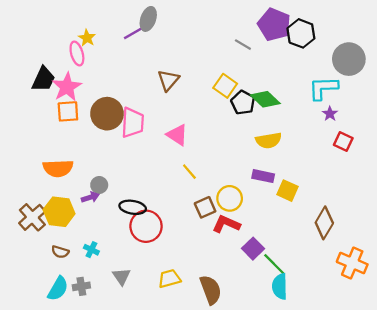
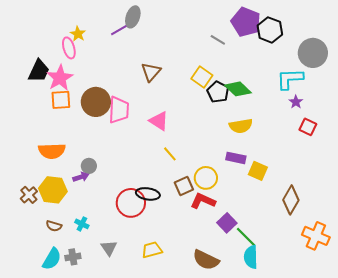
black ellipse: (133, 207) -> (148, 194), moved
brown cross: (32, 217) -> (29, 195), size x0.7
brown semicircle: (211, 290) -> (206, 260), moved, turned 136

